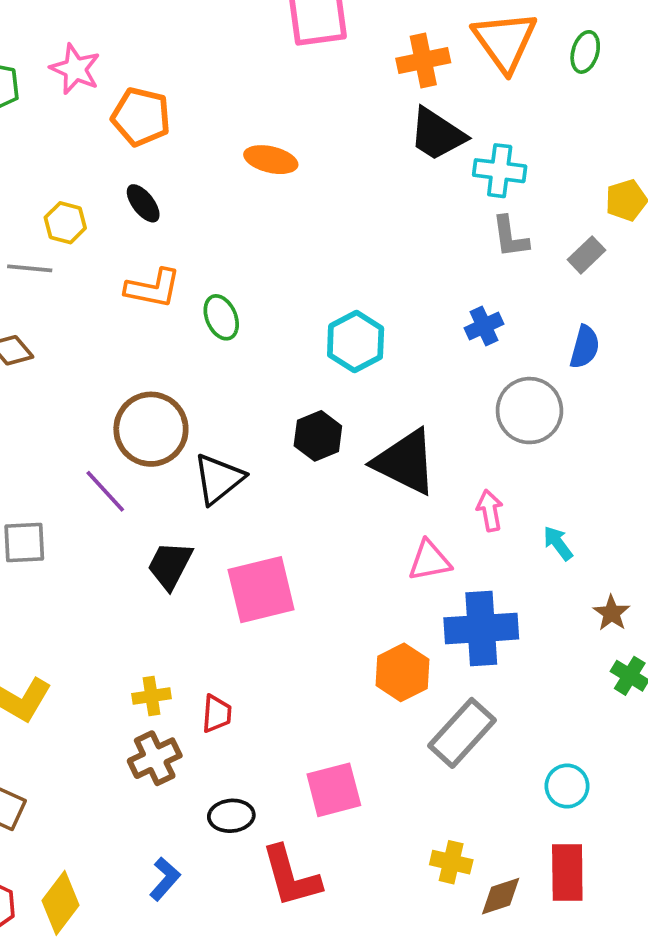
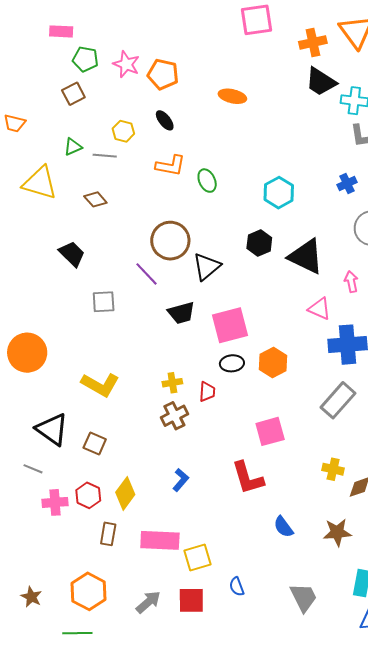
pink star: (75, 69) -> (126, 64), moved
pink triangle: (429, 561) -> (320, 309), turned 35
black trapezoid: (170, 565) -> (181, 313), turned -132
orange hexagon: (402, 672) -> (273, 362), moved
black ellipse: (231, 816) -> (232, 363), moved

